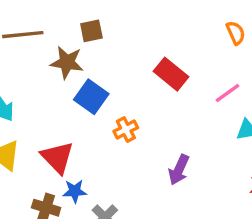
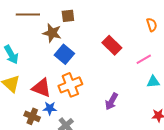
orange cross: (126, 130) -> (70, 85), moved, size x1.6
red triangle: (57, 157) -> (41, 88), turned -30

